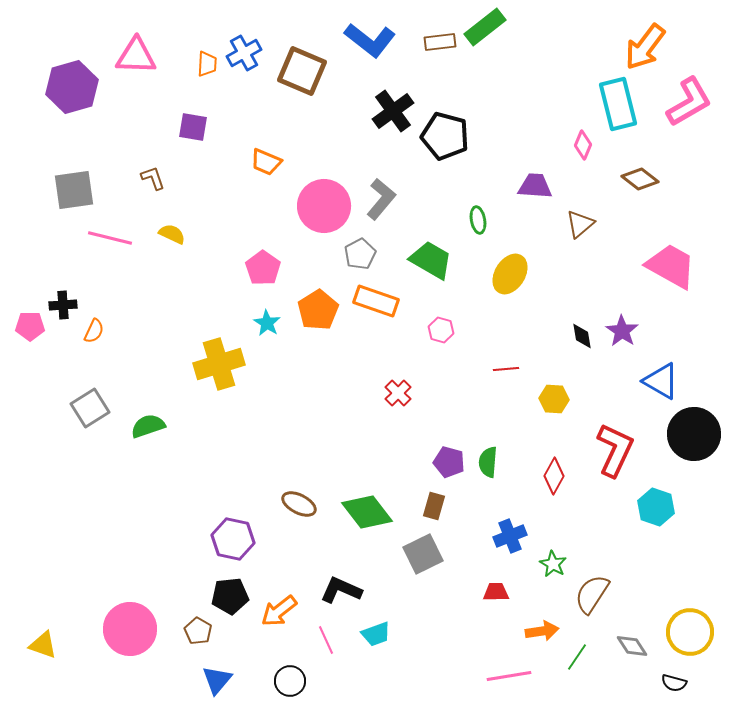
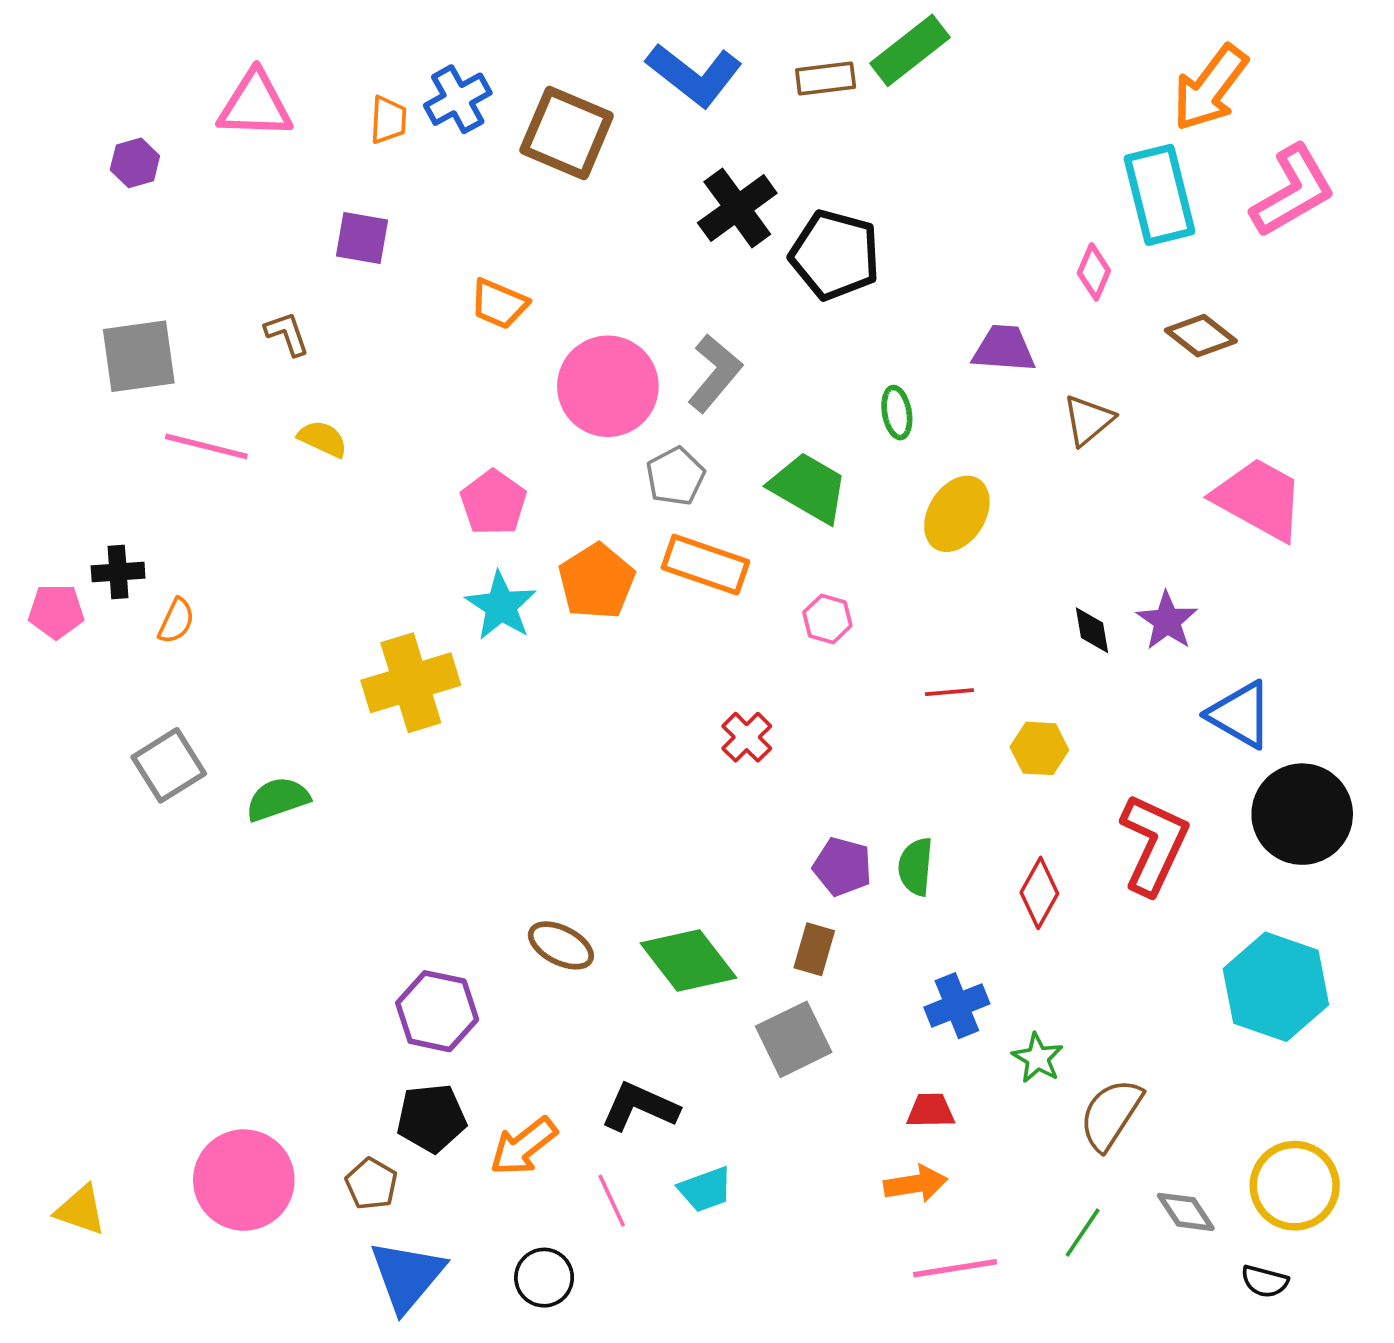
purple hexagon: (72, 87) -> (135, 163), size x0.5
cyan star: (267, 323) -> (501, 606), size x1.4
cyan hexagon: (656, 507) -> (1276, 987), moved, size x1.5
orange arrow: (542, 631) -> (916, 1184), moved
blue triangle: (217, 680) -> (407, 1276), size x1.4

